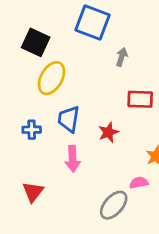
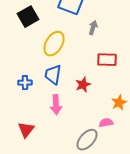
black square: (36, 42) -> (28, 17), turned 35
yellow ellipse: (51, 78) -> (54, 44), moved

